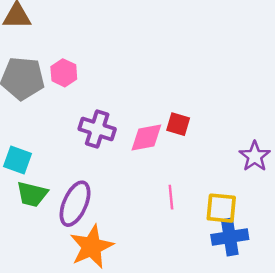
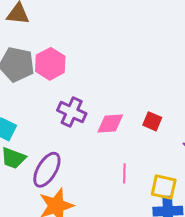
pink hexagon: (64, 73) -> (50, 64), size x1.4
red square: (178, 124) -> (152, 121), moved

